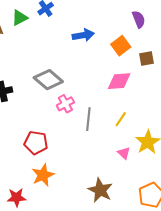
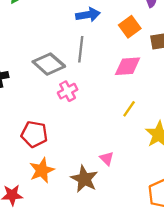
gray line: (88, 119) -> (81, 49), moved
pink triangle: (124, 153) -> (107, 158), moved
brown star: (100, 190) -> (84, 179), moved

